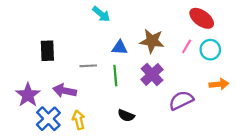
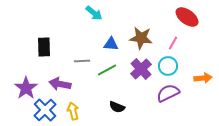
cyan circle: (210, 50) -> (168, 66), moved
green line: (115, 76) -> (107, 70), turned 66

